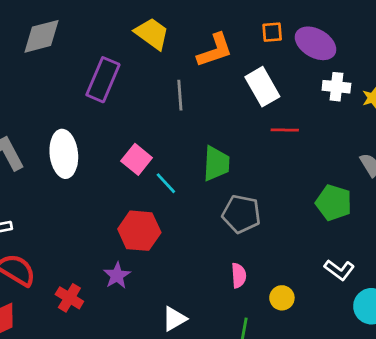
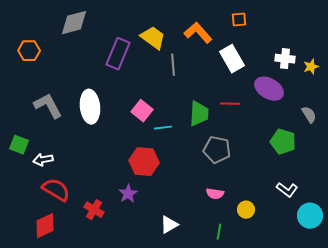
yellow trapezoid: (152, 34) -> (153, 38), moved
purple ellipse: (316, 43) -> (269, 89), moved
orange L-shape: (215, 50) -> (198, 33), turned -112
red line: (285, 130) -> (230, 104), moved
cyan line: (166, 183) -> (163, 128), turned -54
pink semicircle: (239, 275) -> (215, 194), turned 102

